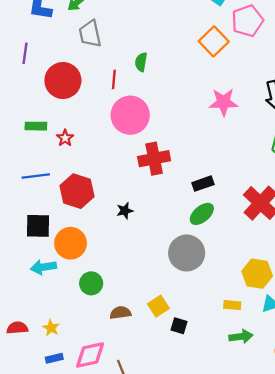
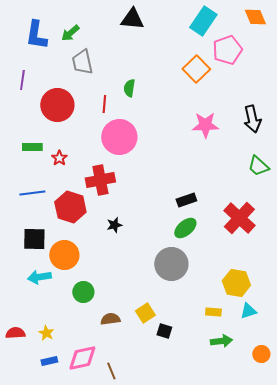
red cross: (154, 159) -> (100, 180), moved

